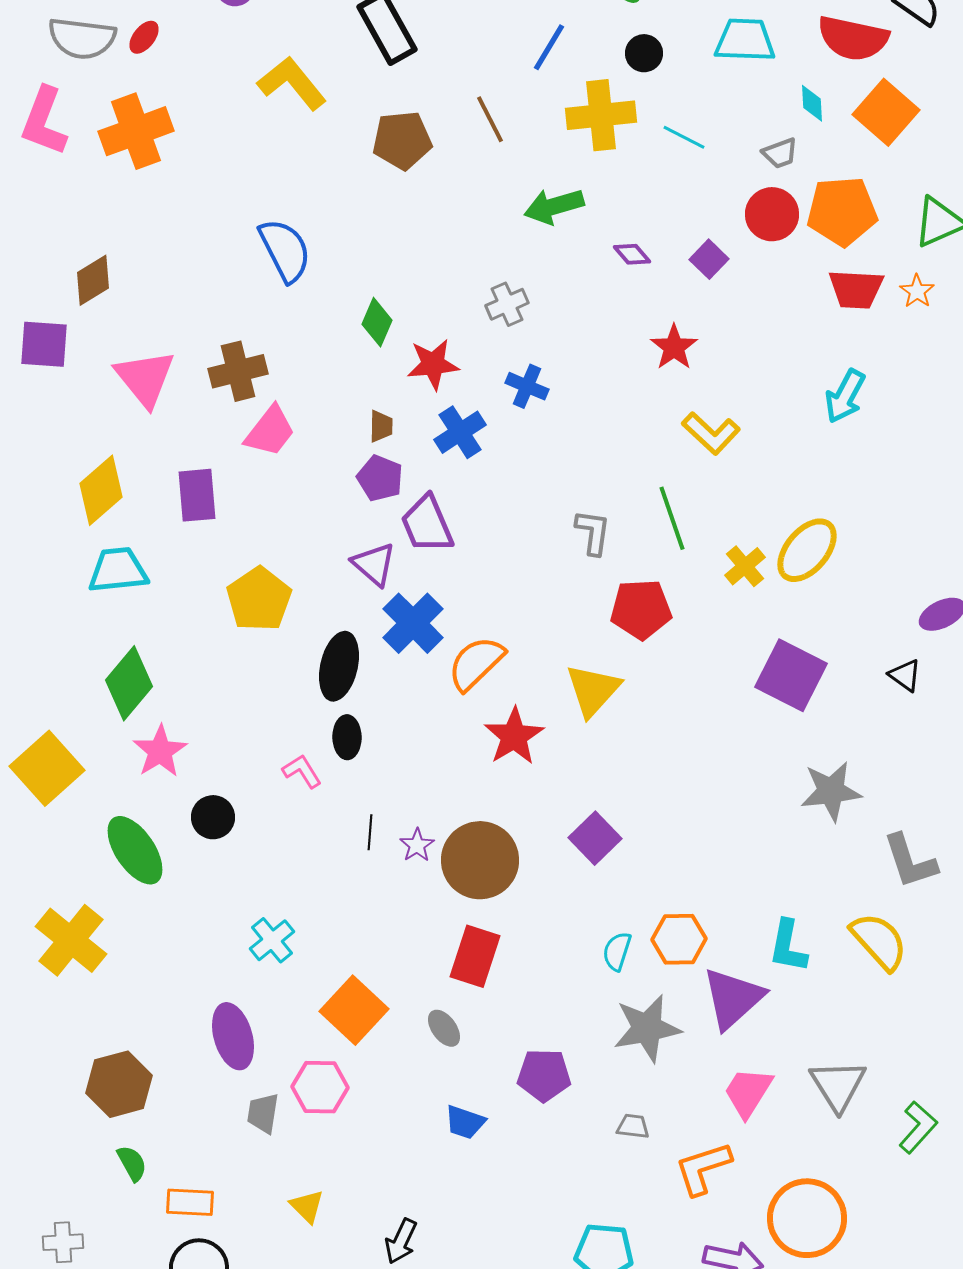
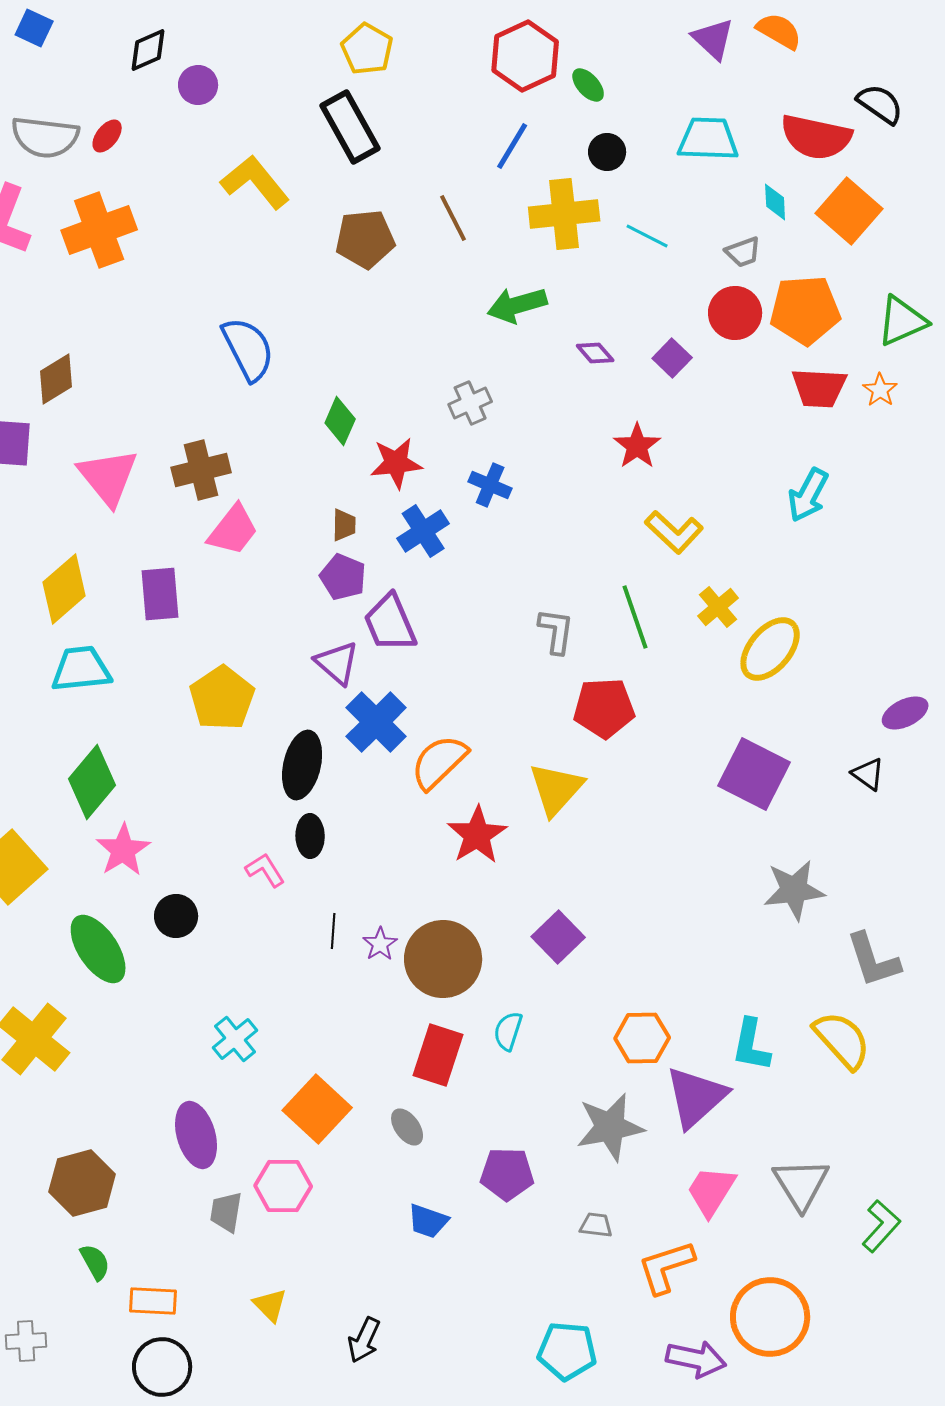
yellow cross: (745, 566) -> (718, 607), moved
cyan semicircle: (617, 951) -> (508, 1031), moved

